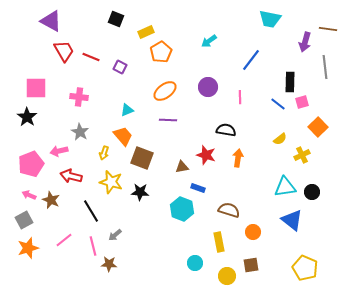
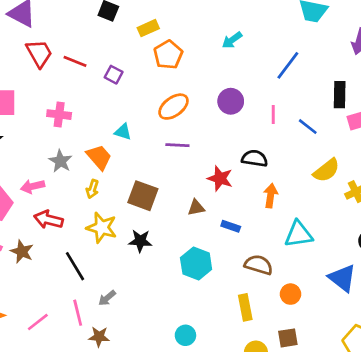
blue line: (278, 104) -> (308, 127), moved
cyan triangle: (127, 110) -> (123, 132), turned 40
orange trapezoid: (123, 136) -> (99, 157), moved
yellow semicircle: (280, 139) -> (326, 170), size x1.5
red star: (206, 155) -> (220, 178), moved
cyan triangle: (285, 187) -> (298, 234), moved
blue rectangle: (198, 188) -> (231, 226), moved
pink line: (64, 240) -> (38, 322), moved
cyan circle: (195, 263) -> (185, 335), moved

